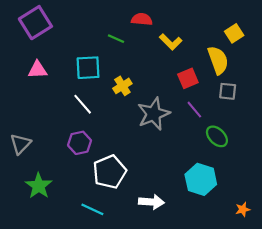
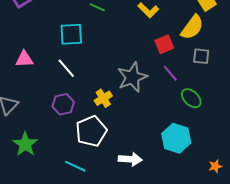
yellow semicircle: (218, 60) -> (192, 27), turned 56
pink triangle: (38, 70) -> (24, 59), moved
yellow cross: (122, 86) -> (103, 98), moved

